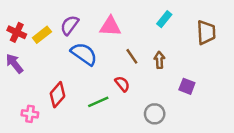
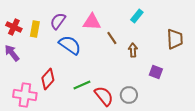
brown trapezoid: (206, 32) -> (175, 39), moved
yellow rectangle: (42, 35) -> (35, 29), turned -42
brown line: (132, 56) -> (112, 38), moved
red semicircle: (122, 84) -> (104, 96), moved, size x1.5
pink cross: (30, 114) -> (25, 95), size x1.6

